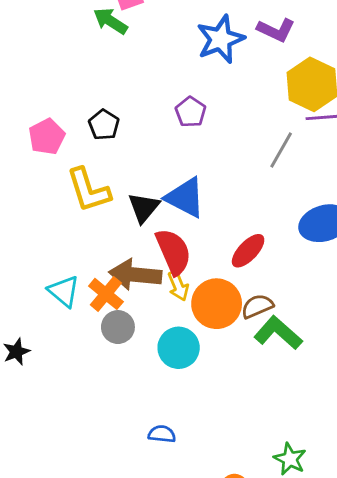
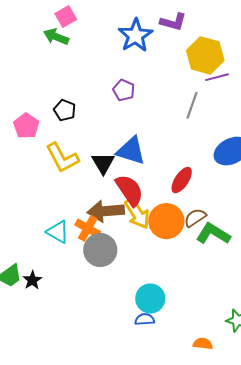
yellow arrow: (178, 286) -> (137, 213), size x1.5
gray circle: (118, 327) -> (100, 250), size x1.4
cyan circle: (179, 348) -> (150, 299), moved

